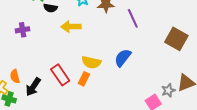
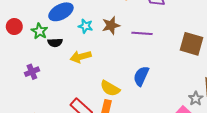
purple line: (133, 18) -> (142, 33), turned -48
yellow semicircle: (91, 62) -> (110, 88), turned 30

